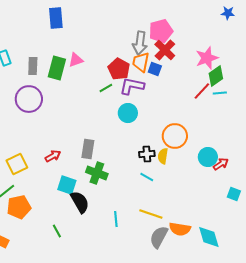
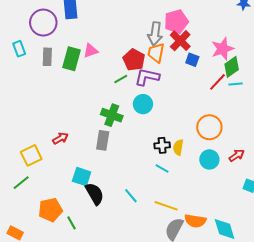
blue square: (155, 69) -> (192, 60), moved
purple circle: (29, 99) -> (43, 23), moved
orange circle: (175, 136) -> (209, 127), moved
red arrow: (53, 156) -> (60, 138), moved
cyan circle: (208, 157) -> (209, 159), moved
green cross: (97, 173) -> (112, 115), moved
orange pentagon: (19, 207) -> (50, 210), moved
cyan line: (116, 219) -> (131, 196), moved, turned -35

